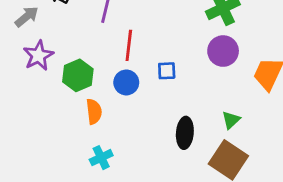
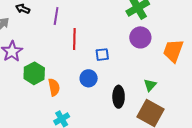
green hexagon: (78, 75) -> (34, 73), moved
blue circle: (126, 82) -> (89, 78), moved

